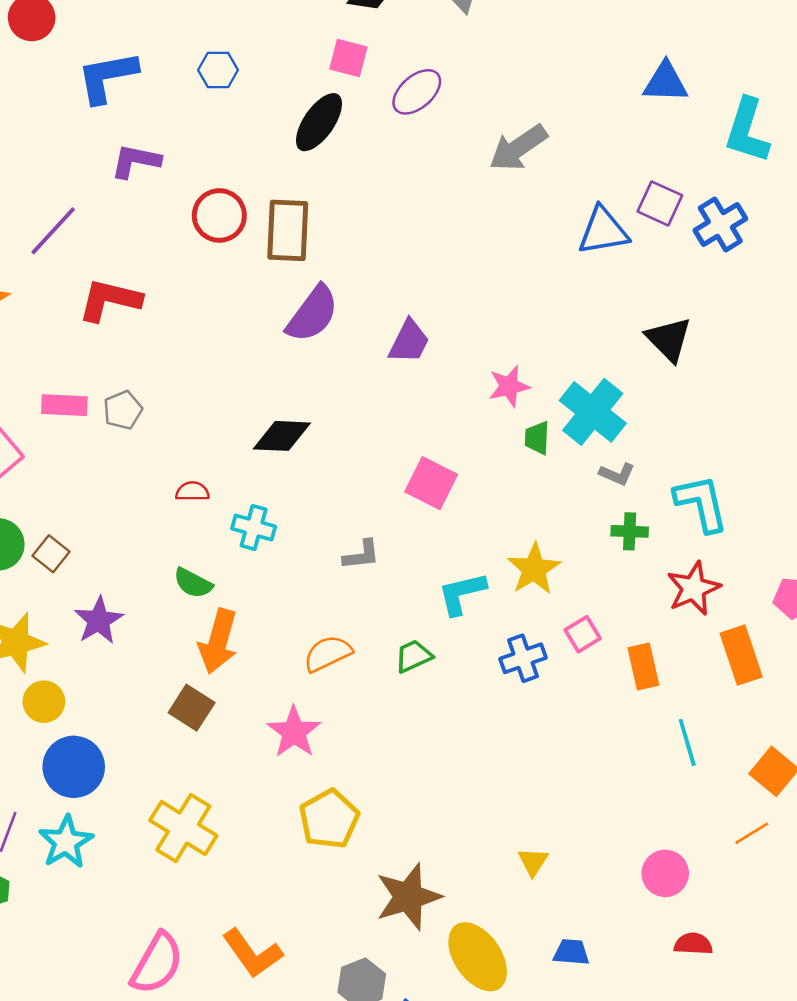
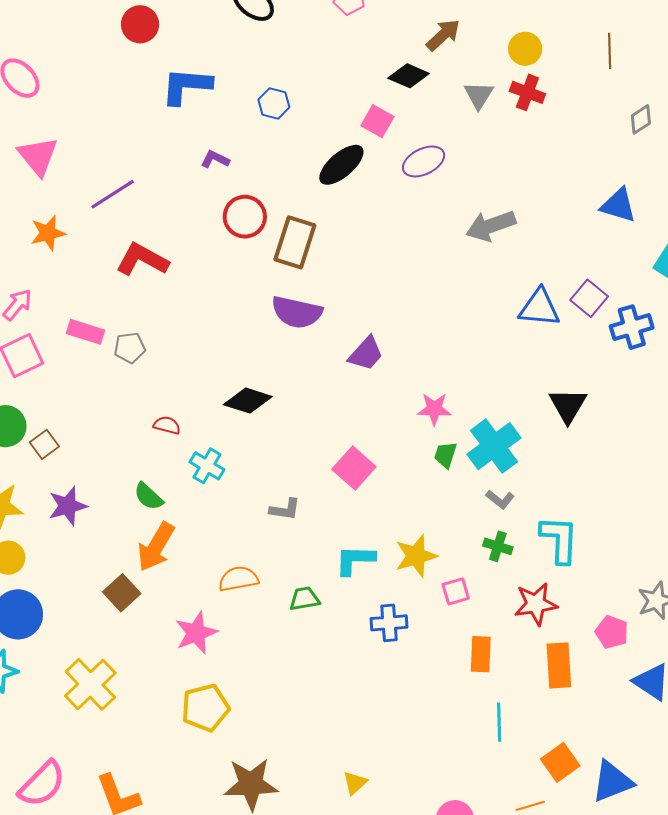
purple L-shape: (136, 161) -> (215, 159), moved, size x0.7
purple semicircle: (312, 314) -> (297, 312), turned 51
pink square: (583, 634) -> (456, 591), moved

